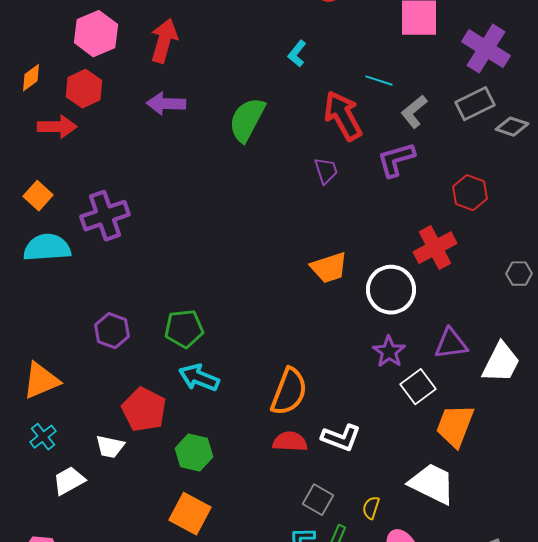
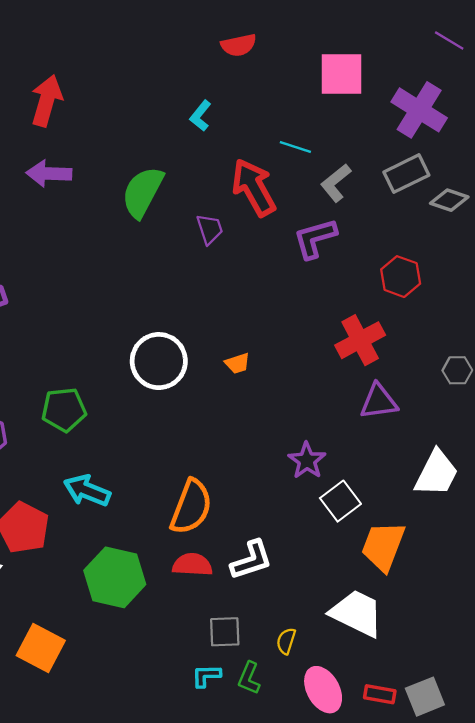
purple trapezoid: (326, 171) -> (210, 229), moved
orange trapezoid: (329, 268) -> (237, 363), size x0.6
white circle: (391, 290) -> (159, 361), moved
green pentagon: (184, 329) -> (64, 410), moved
purple triangle: (451, 344) -> (379, 402), moved
white L-shape: (341, 438) -> (251, 560), turned -39
green hexagon: (194, 453) -> (115, 577), moved, size x1.4
gray square: (318, 500) -> (225, 632), turned -32
orange square: (190, 514) -> (41, 648), moved

